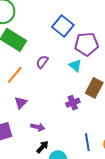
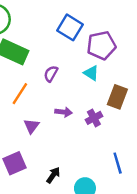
purple arrow: (38, 127) -> (63, 112), moved
black arrow: (42, 147) -> (53, 175), moved

